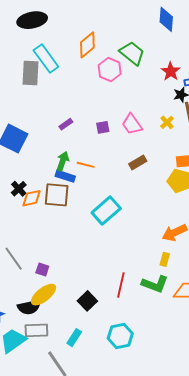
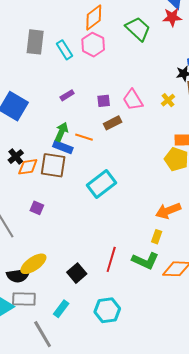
cyan rectangle: (46, 59) -> (64, 50), moved, size x0.7
pink hexagon: (110, 70) -> (93, 45), moved
red star: (171, 71) -> (172, 17), moved, turned 30
brown rectangle: (138, 162) -> (113, 123), moved
purple square: (42, 270) -> (37, 208), moved

